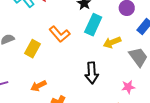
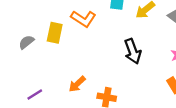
yellow rectangle: (32, 49) -> (55, 33), moved

